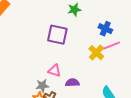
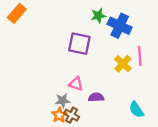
blue cross: (105, 29) -> (120, 26), moved, size x1.5
pink line: (111, 46) -> (140, 56), turned -72

